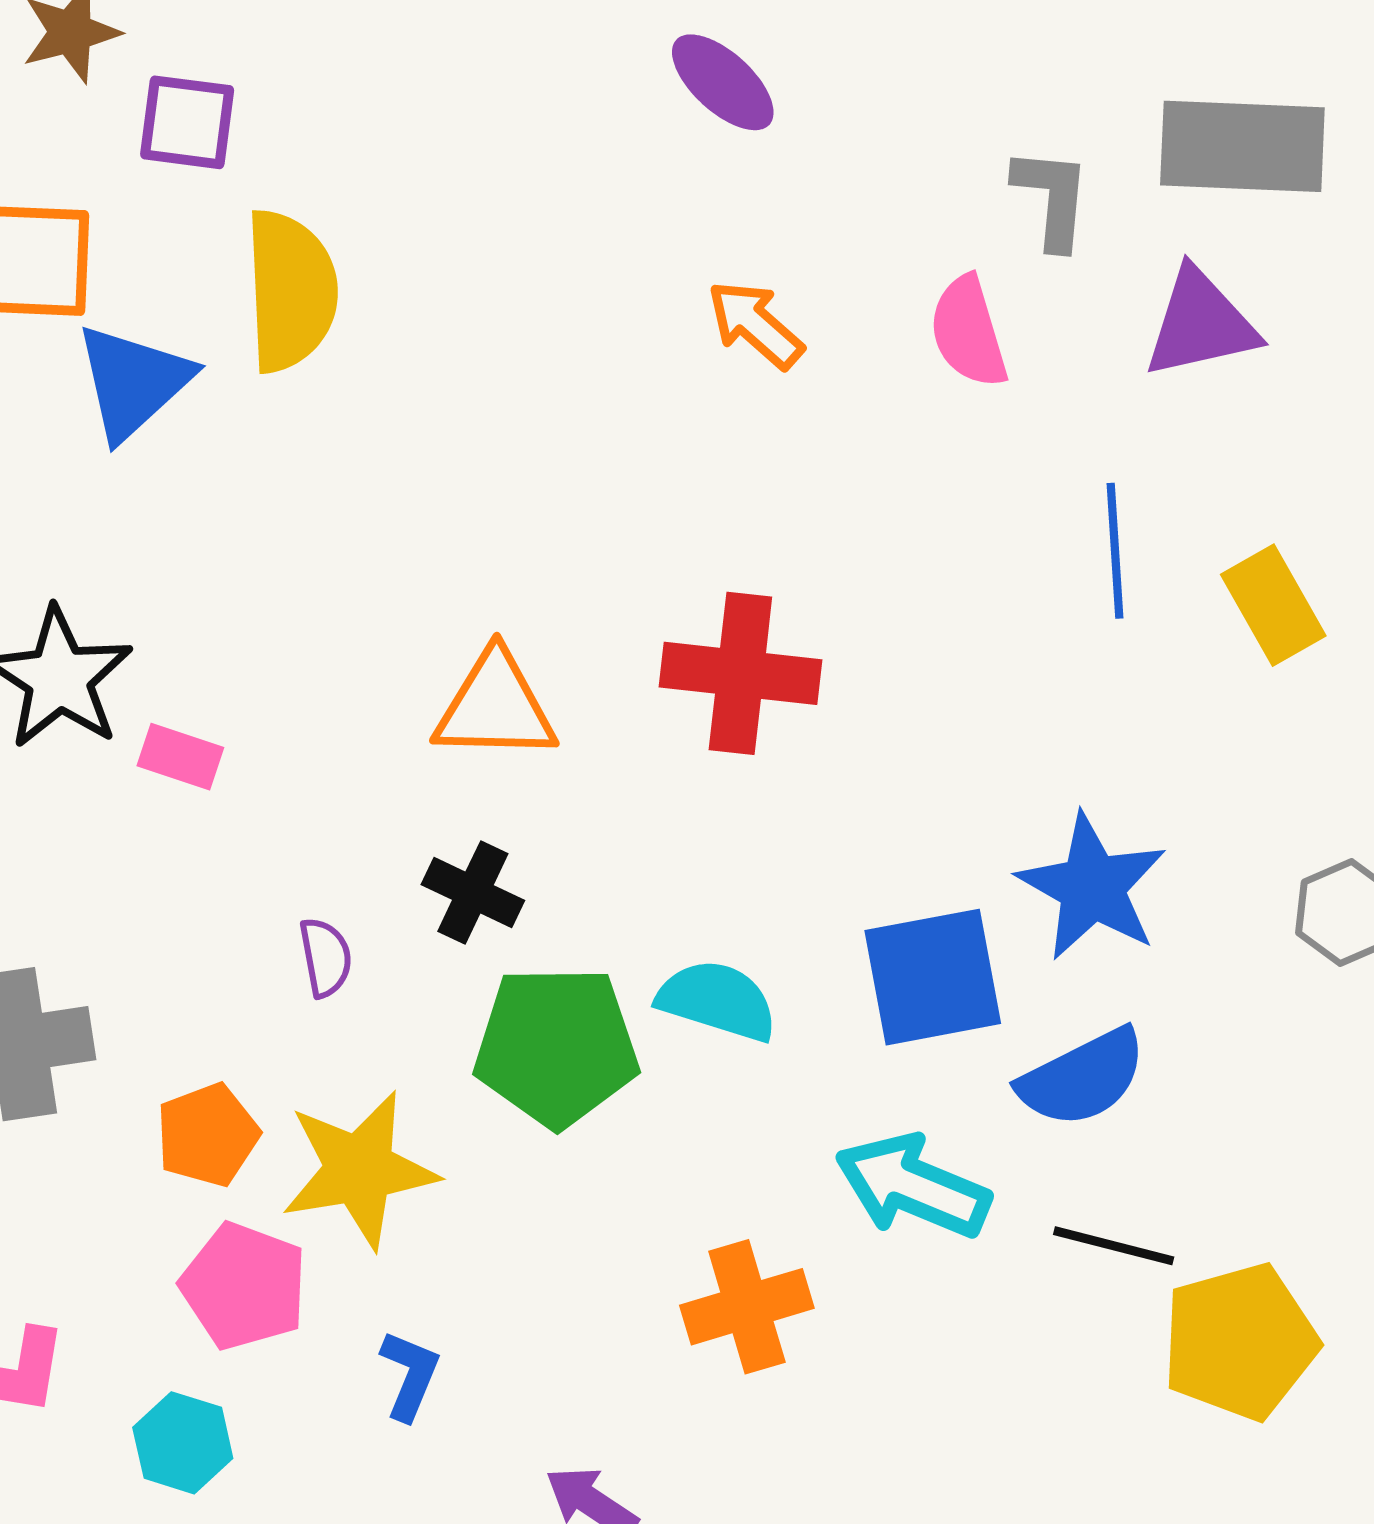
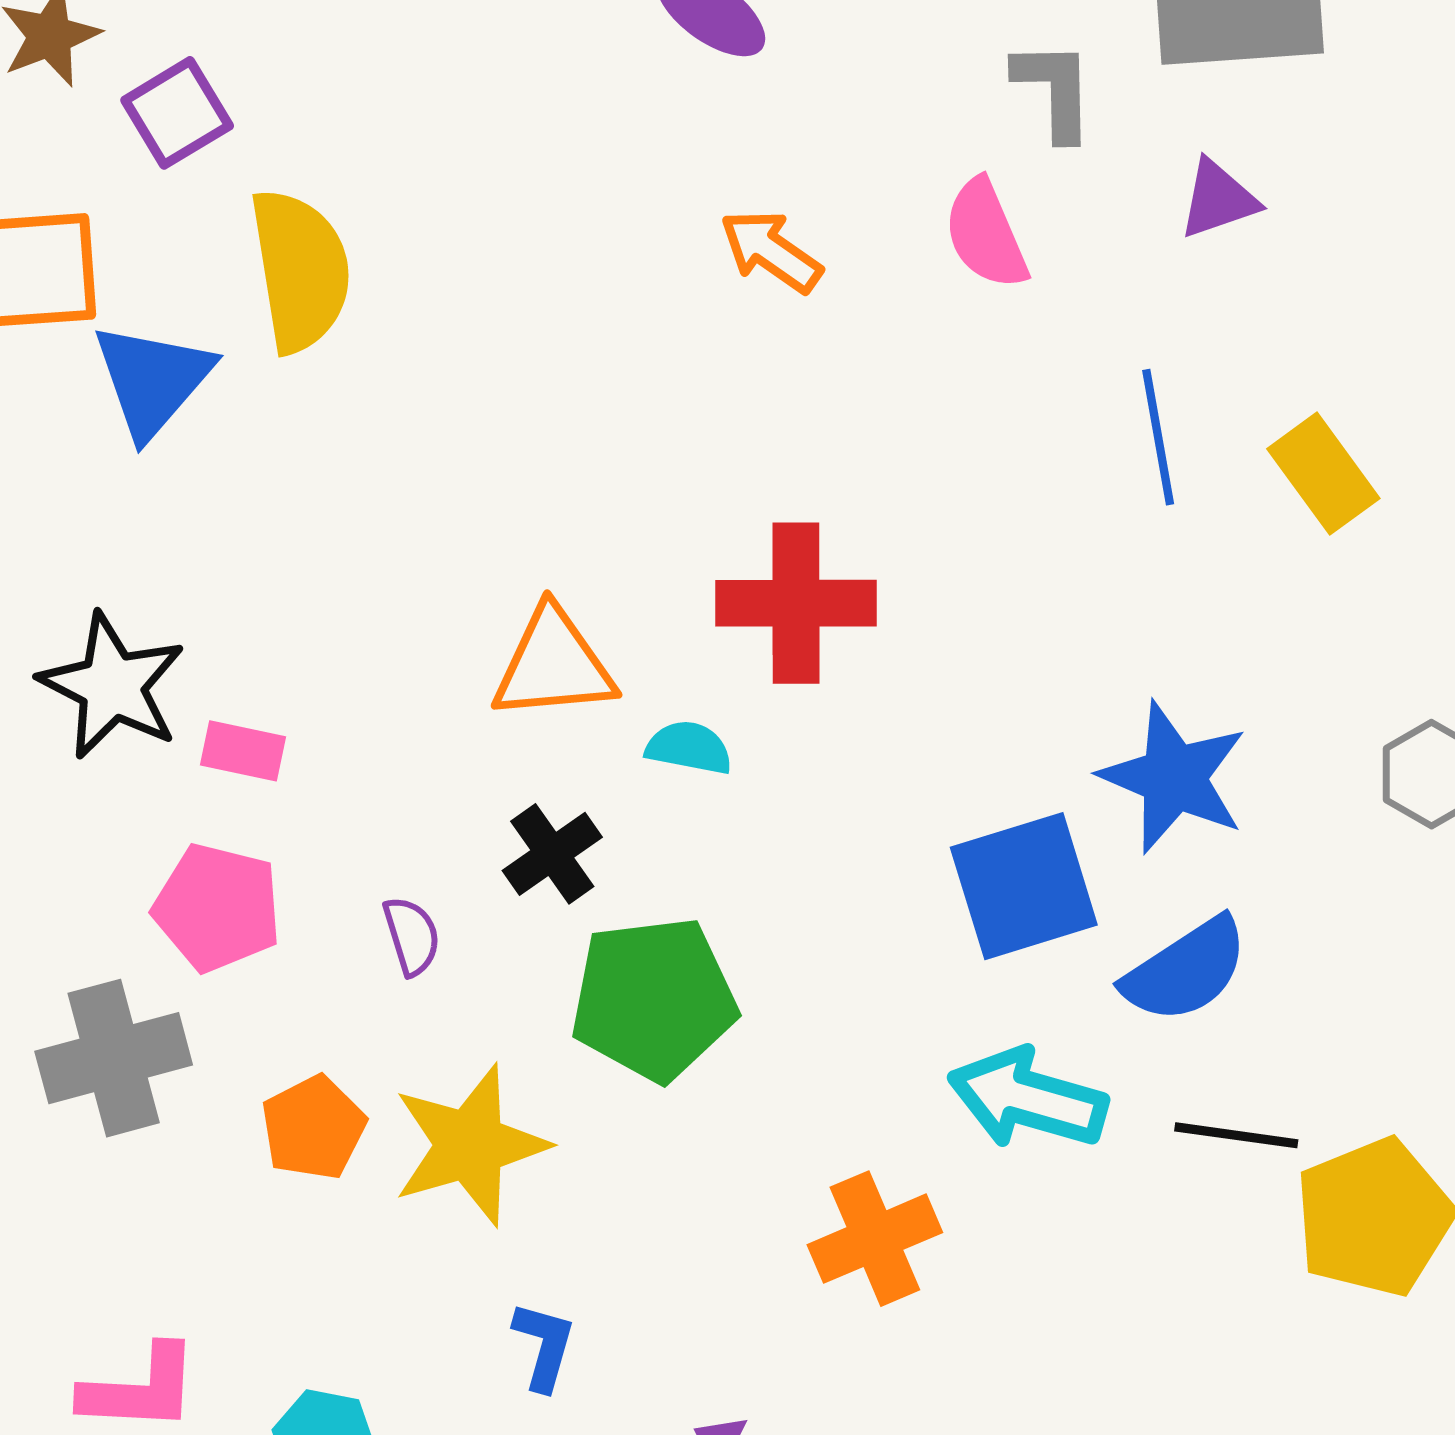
purple square: (187, 122) -> (177, 113), turned -32
purple triangle: (1201, 324) -> (1218, 199), size x0.7
black cross: (473, 892) -> (552, 854), turned 36
cyan semicircle: (717, 1001) -> (689, 748), moved, size x0.7
pink pentagon: (244, 1286) -> (217, 908), moved

